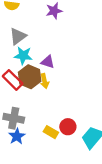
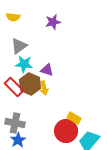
red circle: (68, 127) -> (66, 131), size x1.5
yellow rectangle: (51, 132) -> (74, 118), moved

